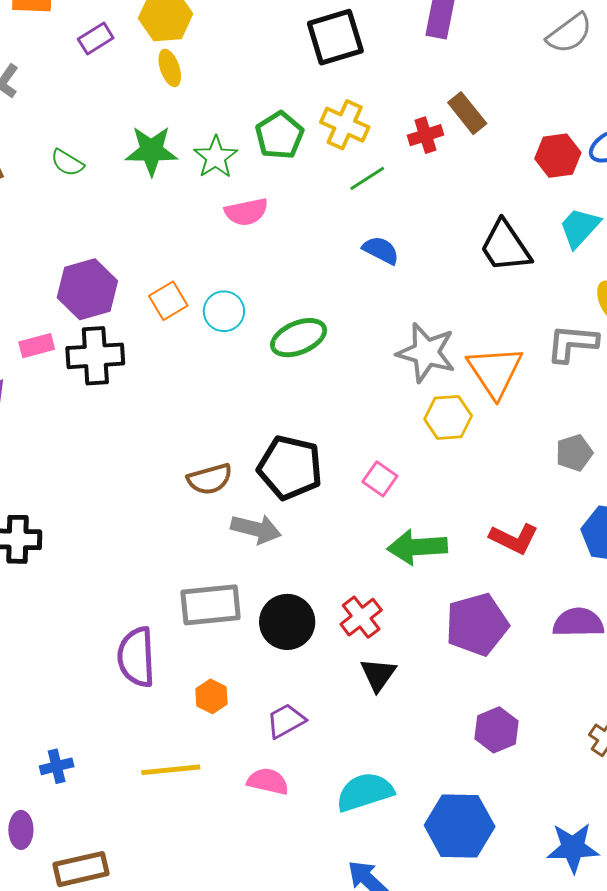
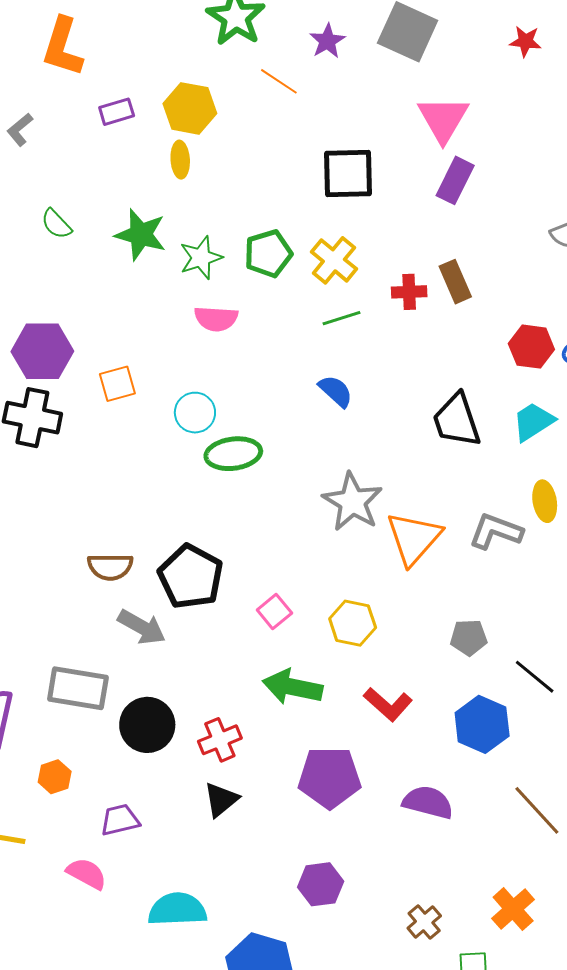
cyan circle: (224, 311) -> (195, 413), moved
yellow hexagon: (448, 417) -> (353, 623), moved

